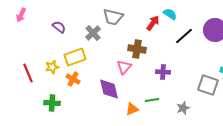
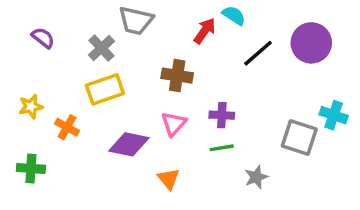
yellow rectangle: (75, 57) -> (105, 89), moved
pink triangle: (124, 67) -> (174, 124), moved
purple diamond: (109, 89) -> (129, 144), turned -65
green line: (152, 100) -> (222, 148), moved
orange triangle: (132, 109) -> (169, 179), turned -48

